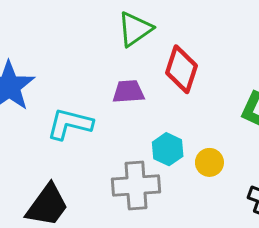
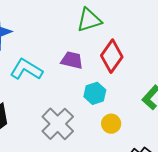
cyan hexagon: (168, 149) -> (95, 93), moved
gray cross: (136, 185) -> (58, 124), turned 32

